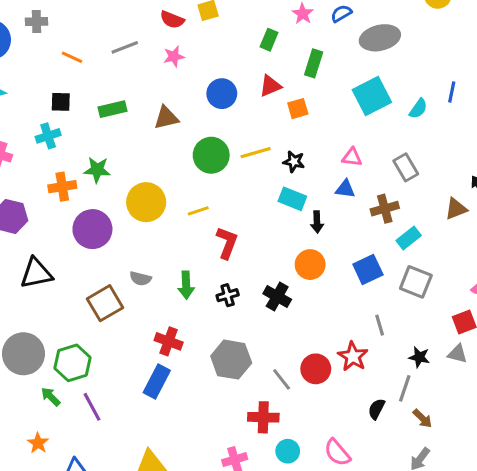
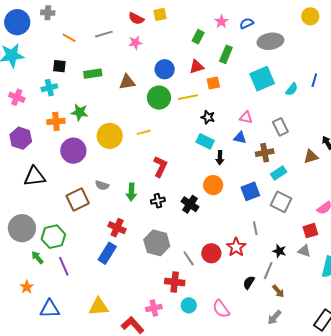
yellow line: (256, 153) -> (188, 97), moved
green circle: (211, 155) -> (159, 98), moved
yellow line: (198, 211) -> (144, 132), moved

